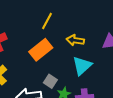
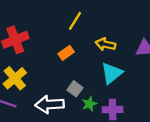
orange rectangle: (41, 50) -> (66, 53), size x0.6

